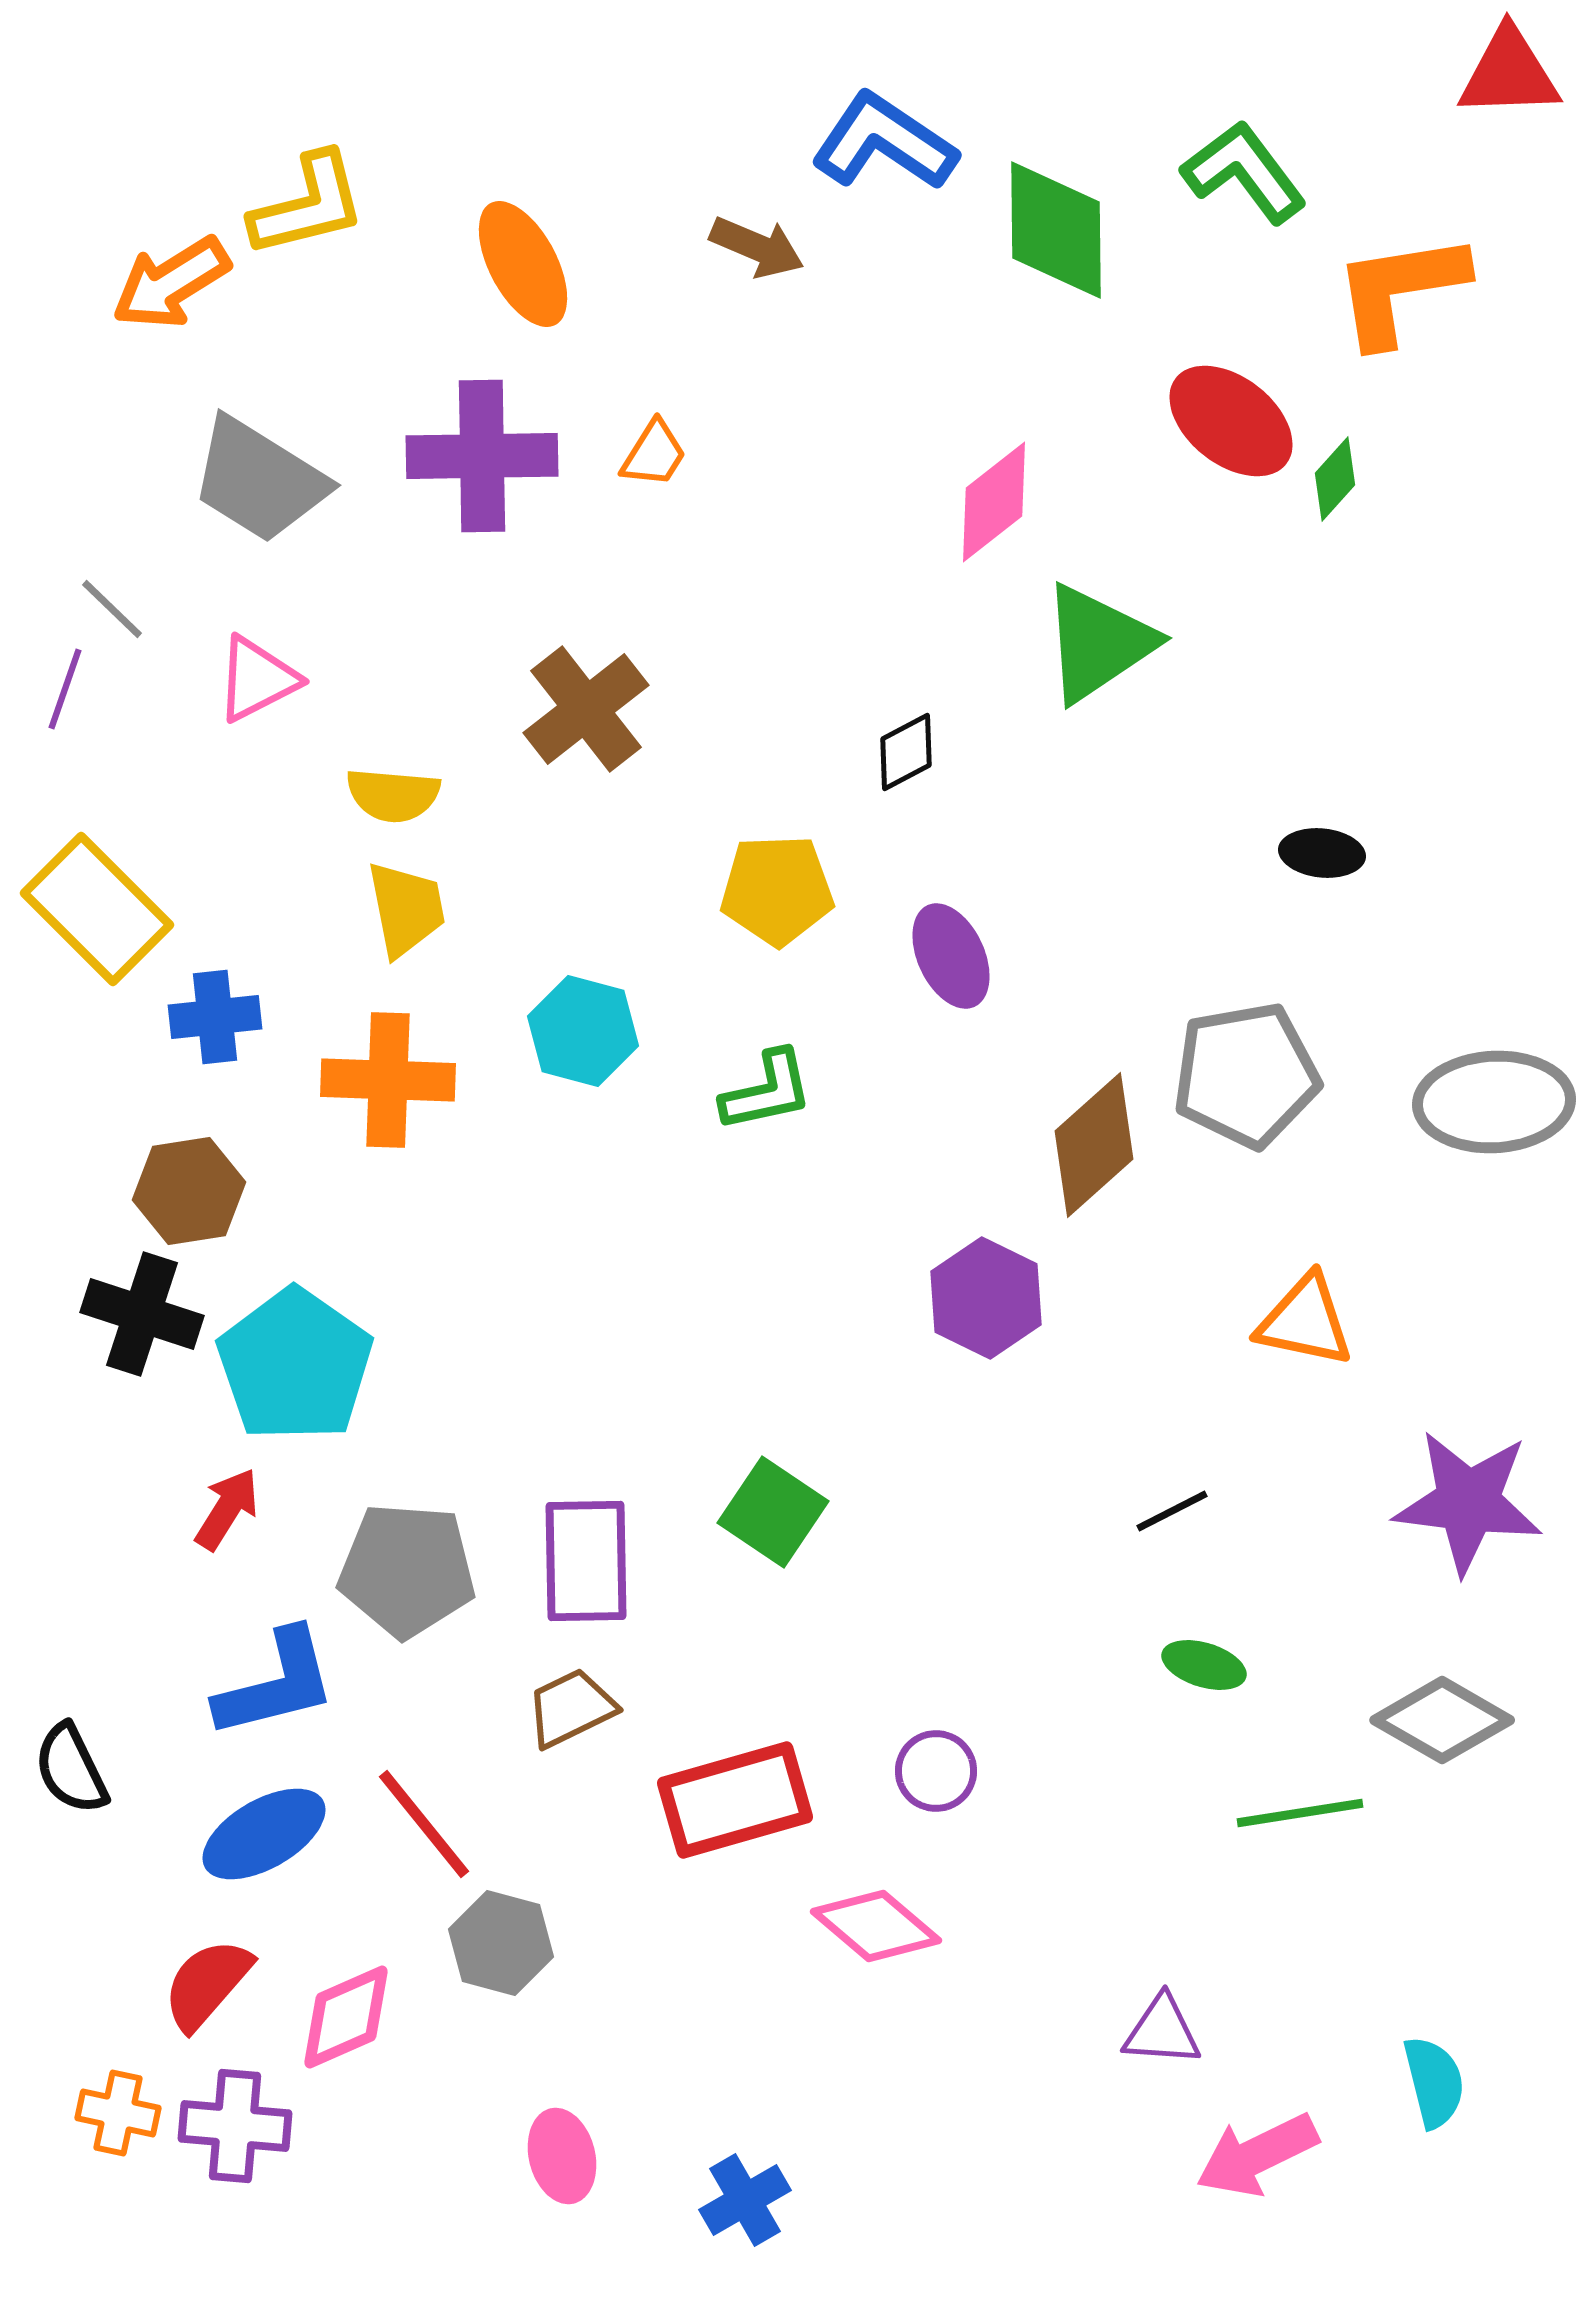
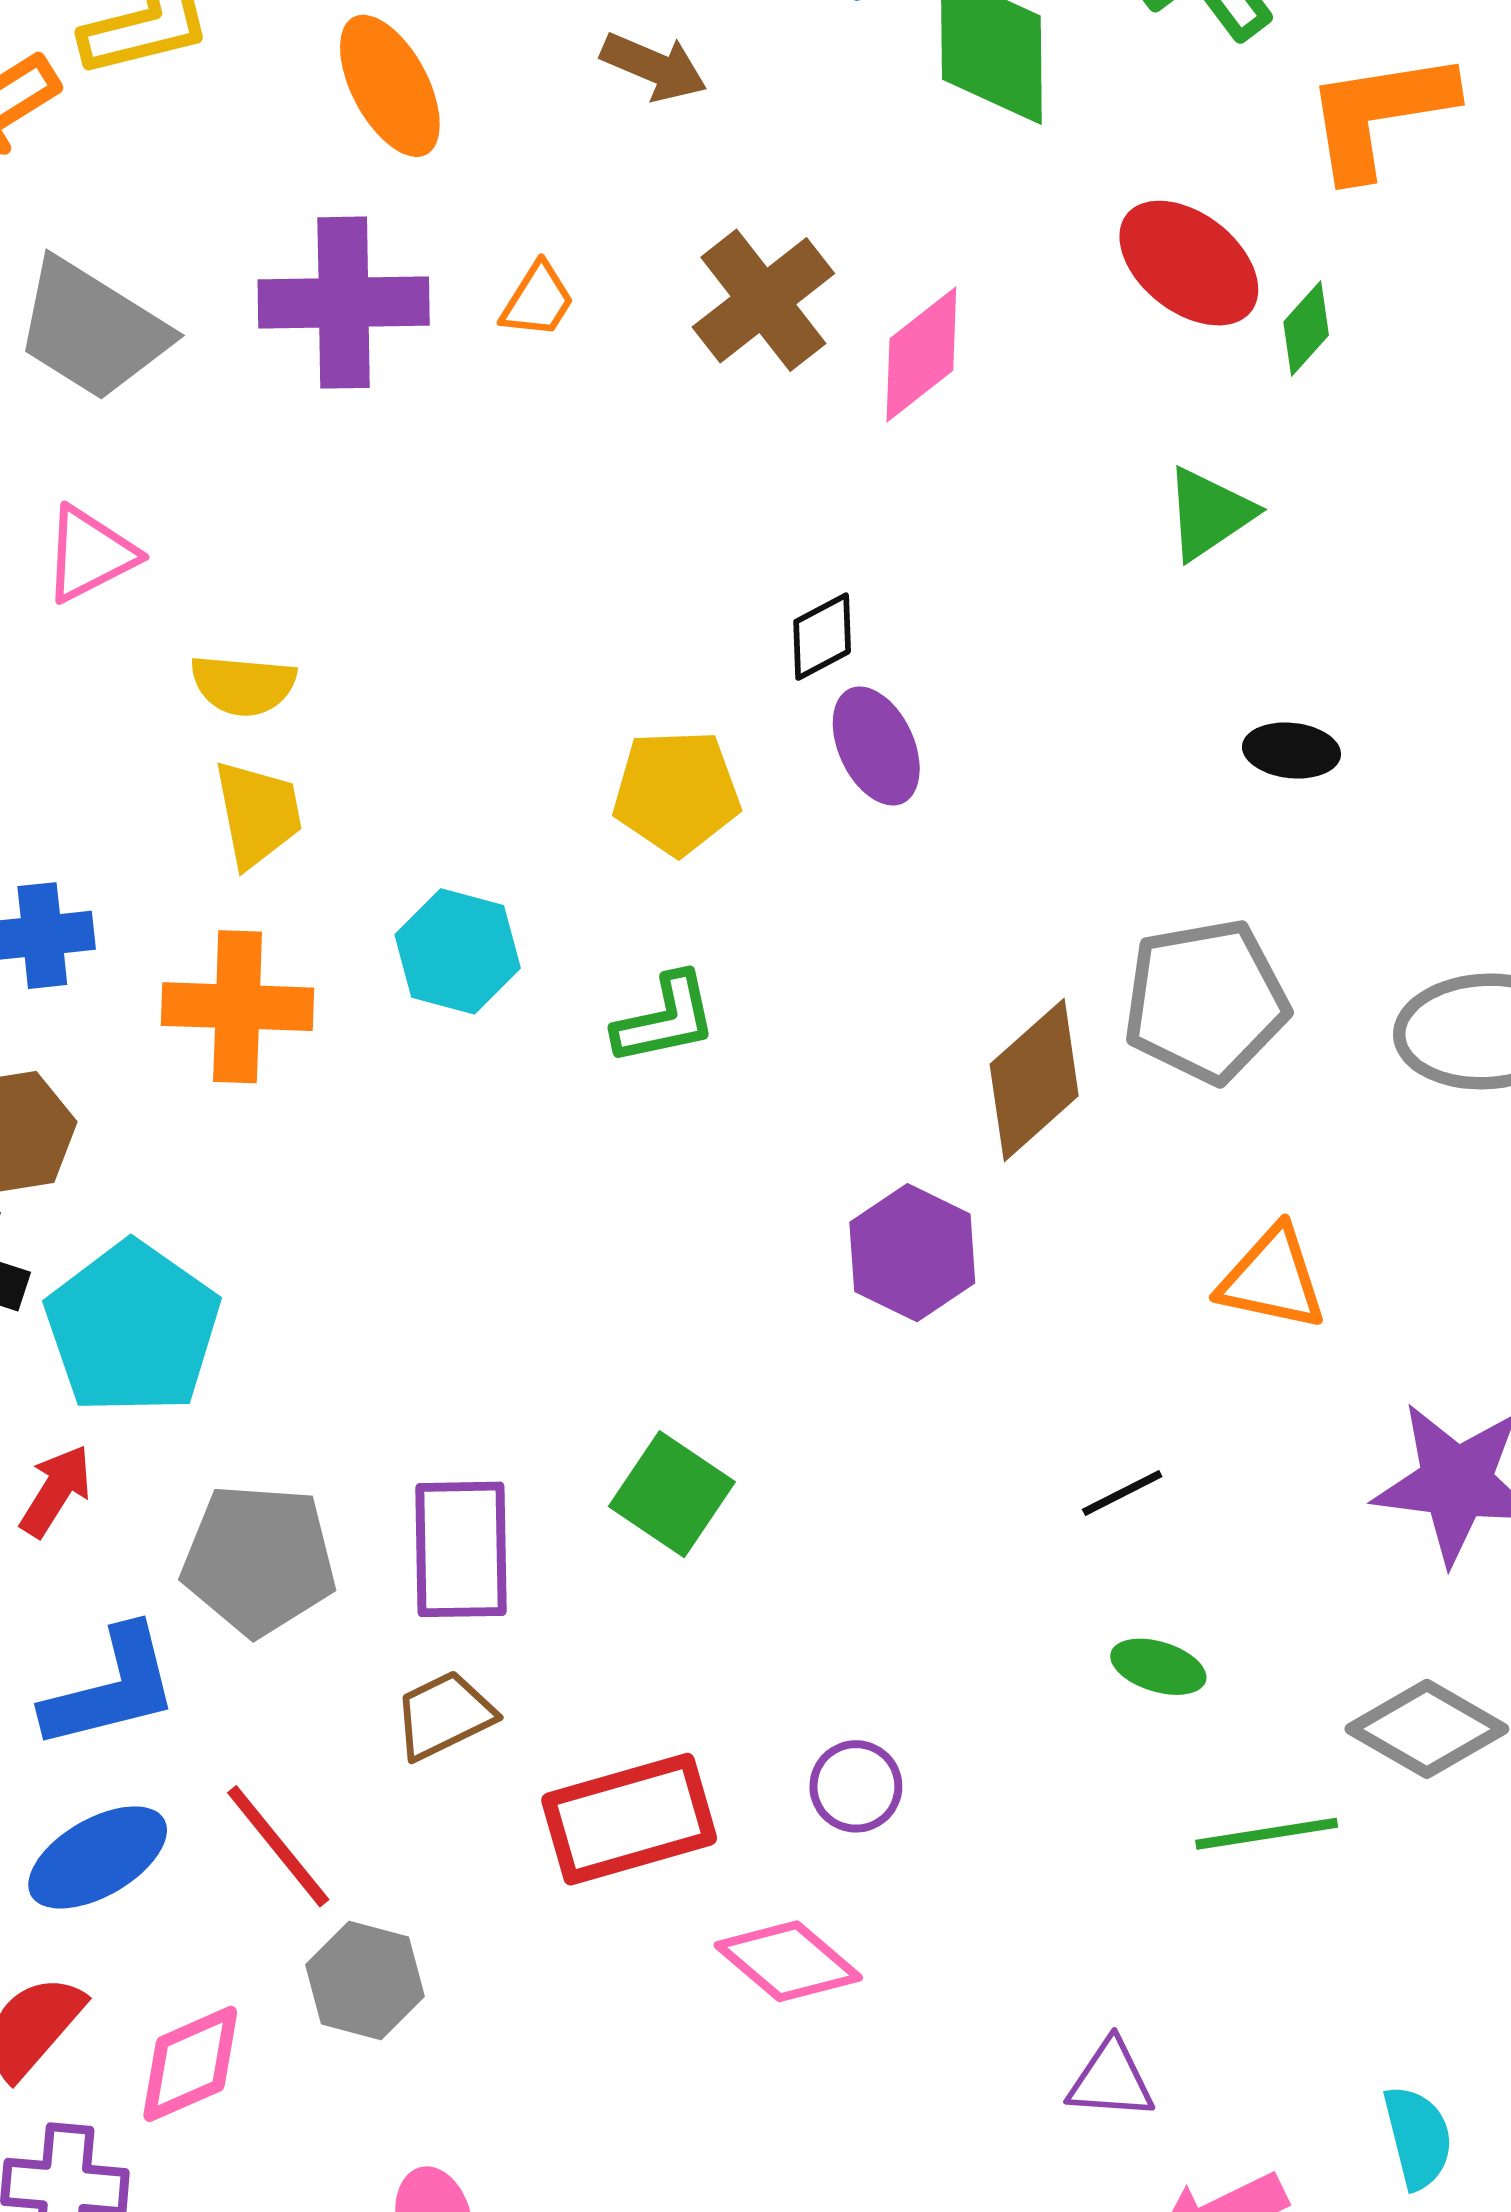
green triangle: (1098, 643) -> (1209, 514), moved, size x0.7
brown cross: (586, 709) -> (763, 300), moved
purple ellipse: (951, 956) -> (876, 746), moved

